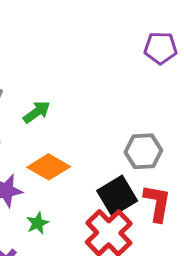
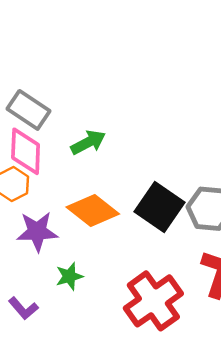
black square: (117, 196) -> (160, 207), moved, turned -33

